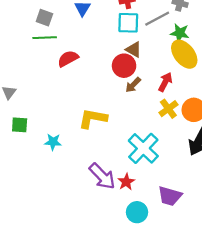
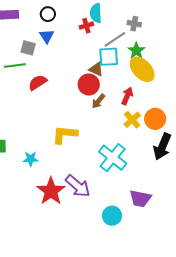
gray square: (44, 18) -> (28, 48), moved
cyan square: (128, 23) -> (109, 57), moved
green star: (180, 33) -> (136, 51), turned 30
red star: (126, 182) -> (51, 191), moved, size x1.8

